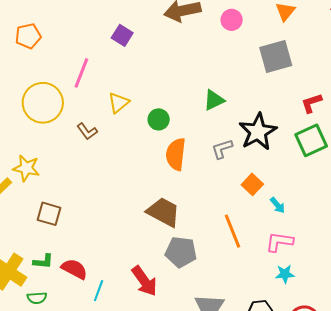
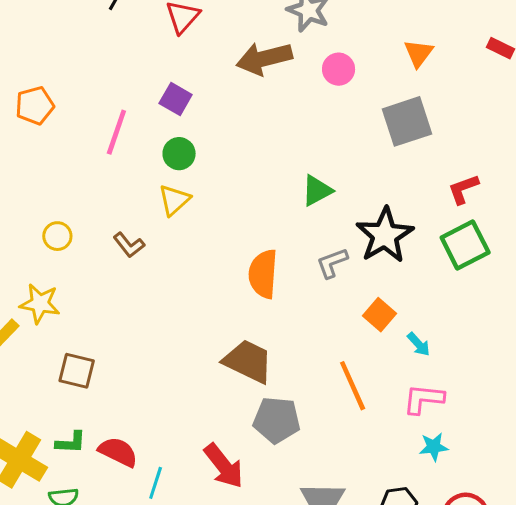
pink line: (81, 73) -> (116, 132), moved
yellow circle: (43, 103) -> (57, 236), moved, size x0.5
green circle: (159, 119) -> (179, 154), moved

